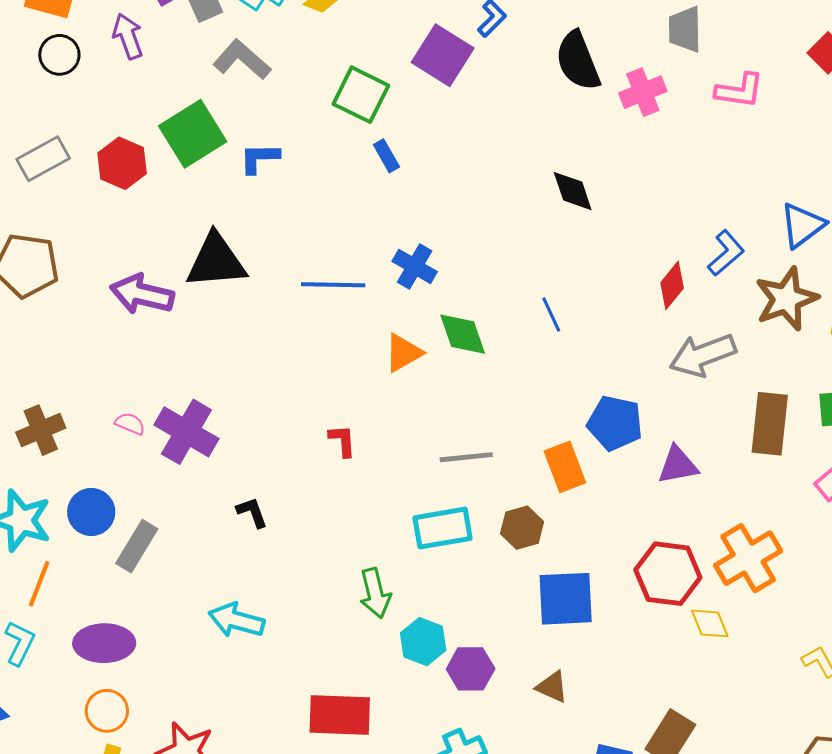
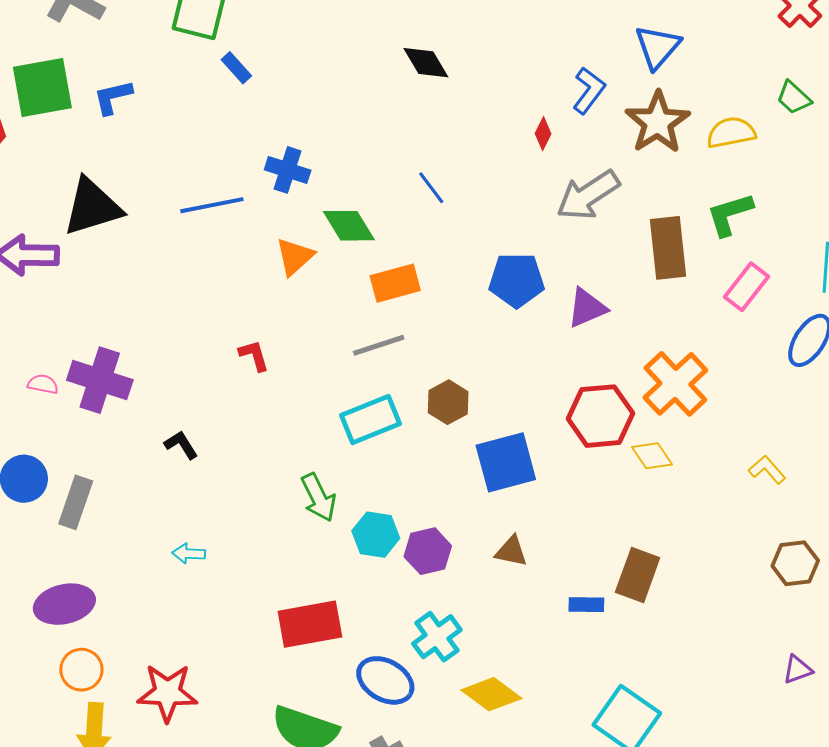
green square: (193, 134) -> (42, 88), turned 34
red diamond: (672, 285) -> (543, 134), size x0.7
orange rectangle: (565, 467) -> (395, 283), moved, turned -72
cyan arrow: (236, 620) -> (189, 554), size x0.6

